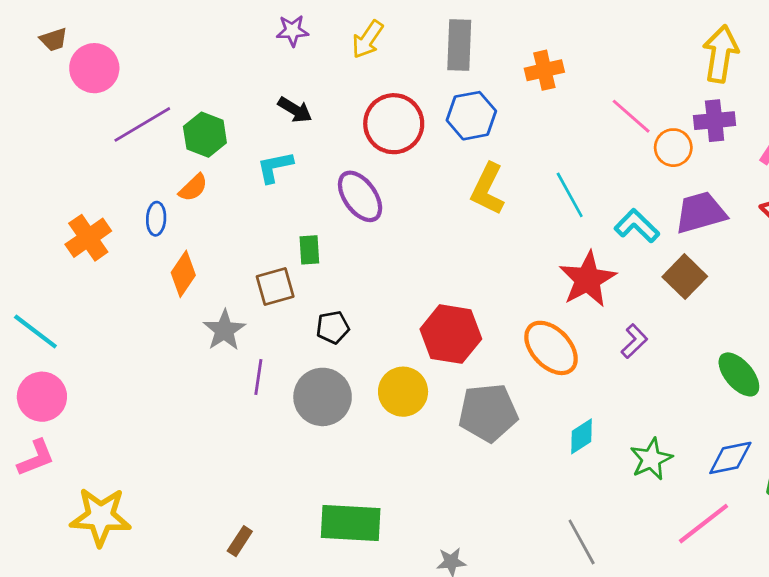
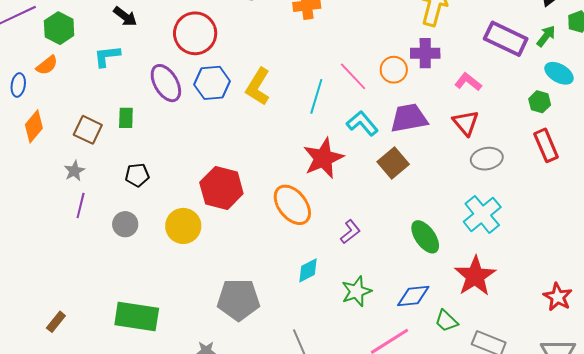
blue hexagon: (471, 116) -> (212, 83), moved
pink line: (631, 116) -> (353, 76), moved
cyan line: (570, 195) -> (316, 96), turned 40
brown square: (275, 286) -> (88, 130), moved, turned 36
gray star: (224, 330) -> (74, 171), moved, size x0.7
purple L-shape: (634, 341) -> (350, 232), moved
gray circle: (323, 397) -> (125, 224), size x0.6
gray pentagon: (488, 413) -> (238, 300), moved

